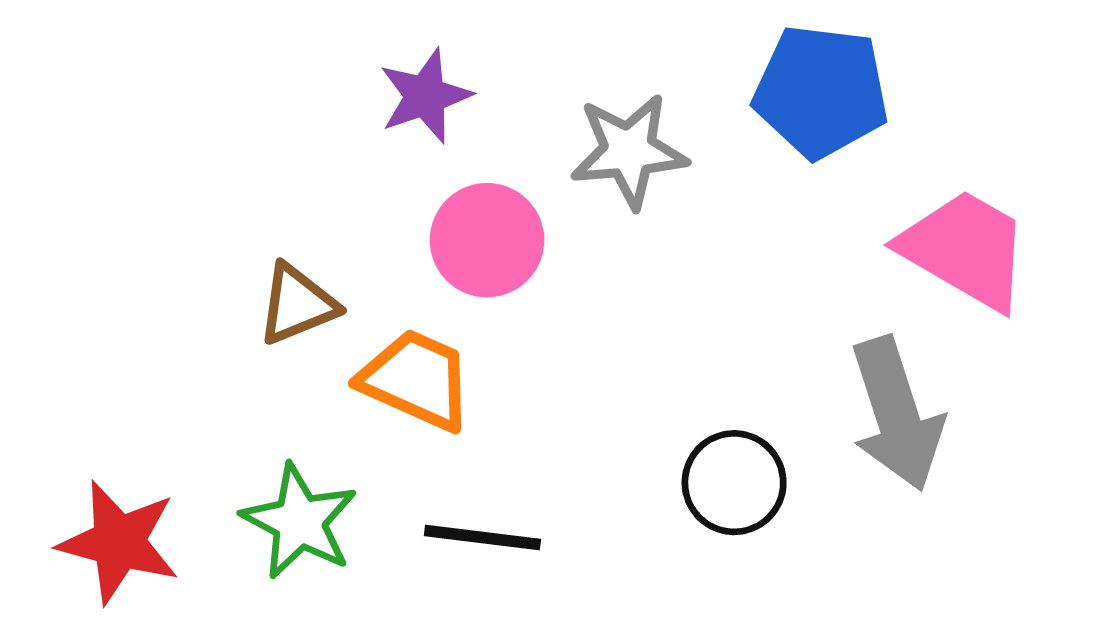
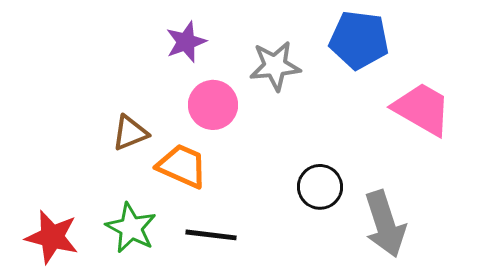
gray arrow: (896, 414) -> (385, 224), moved
black circle: (734, 483) -> (320, 187), moved

